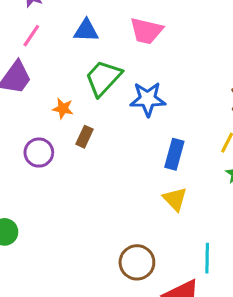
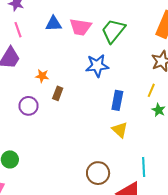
pink trapezoid: (146, 31) -> (80, 27), moved
pink line: (31, 36) -> (18, 30), turned -49
green trapezoid: (103, 78) -> (113, 31), moved

